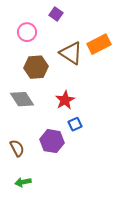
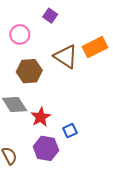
red star: (65, 100) -> (41, 117), moved

